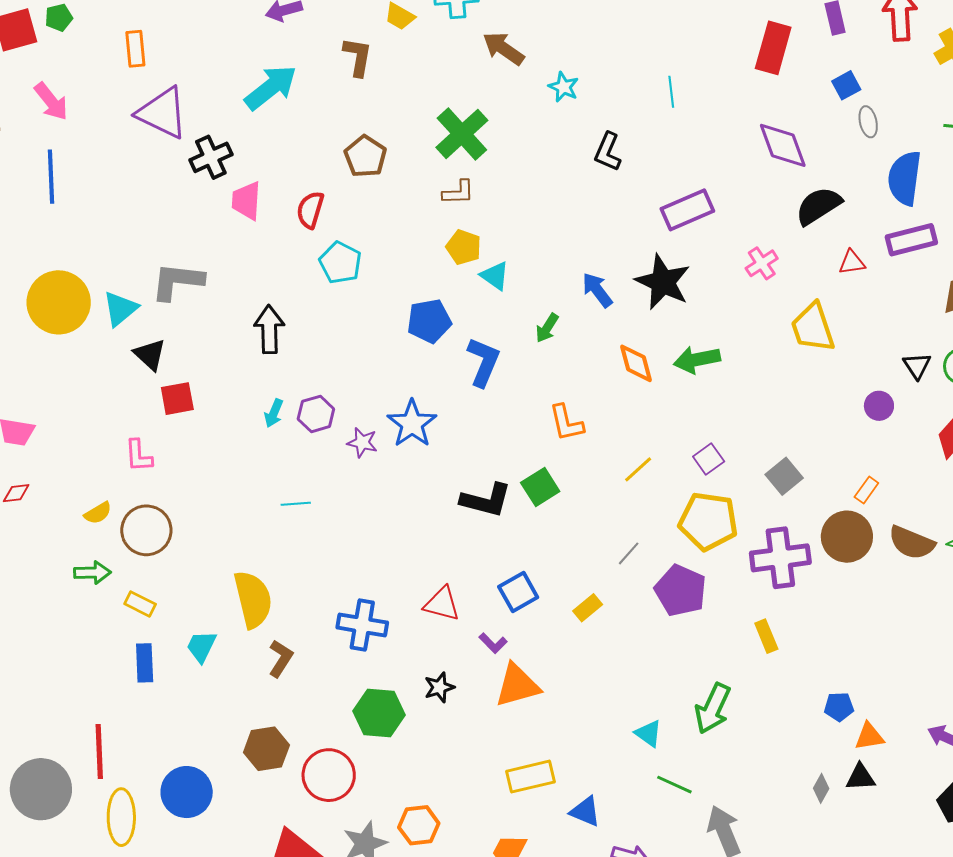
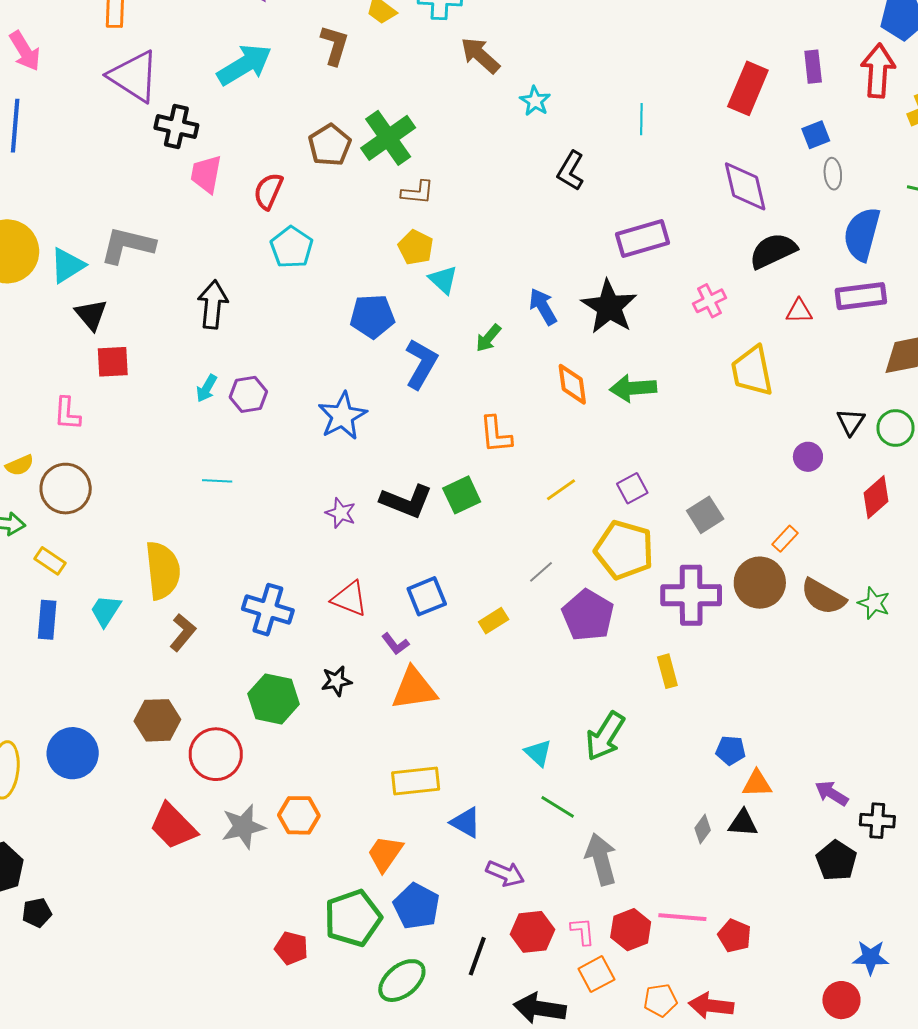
green cross: (462, 134) -> (388, 138), moved
black cross: (211, 157) -> (176, 127), turned 30
purple star: (362, 443) -> (341, 513), moved

